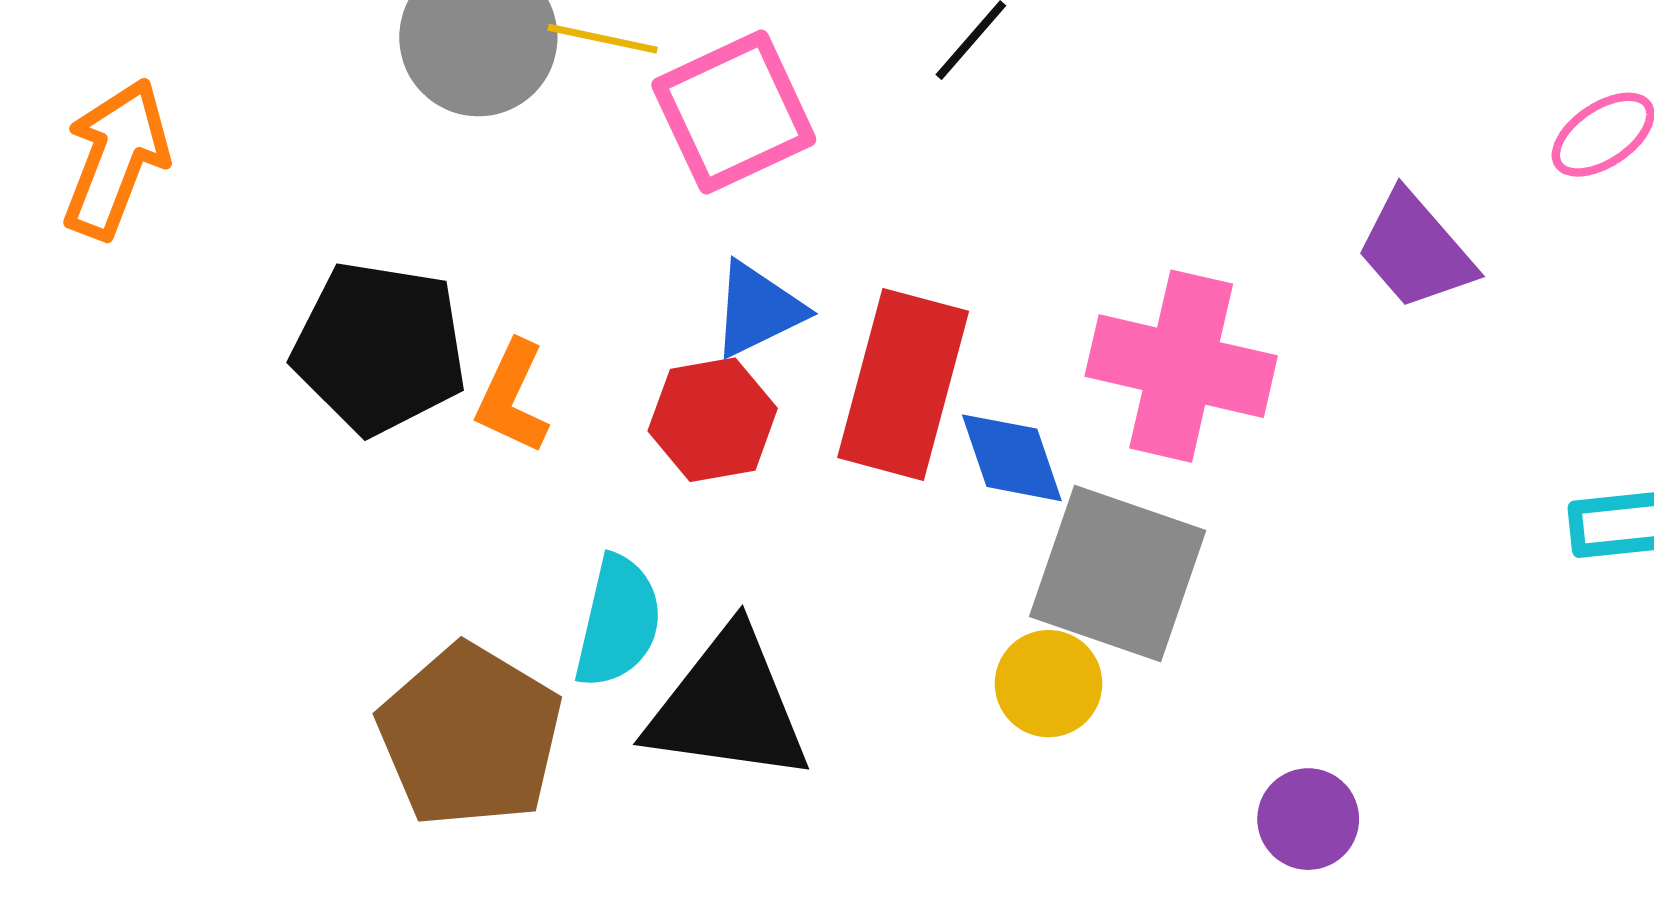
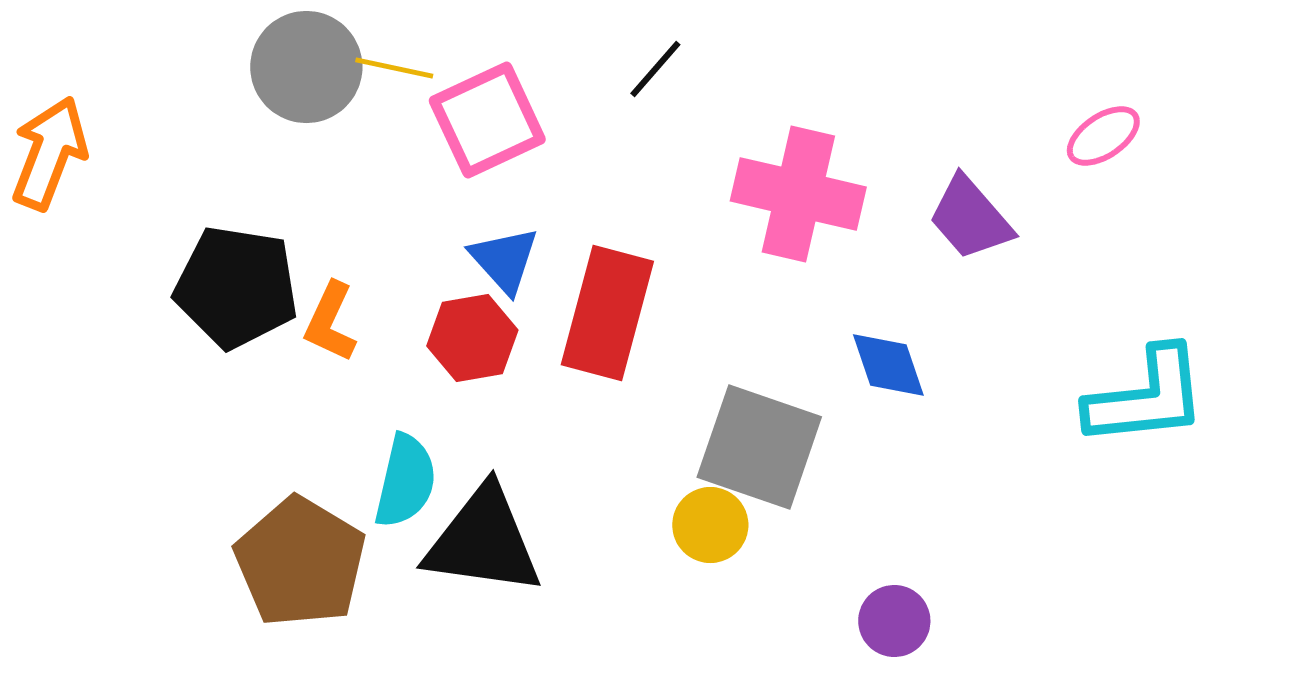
blue triangle: (758, 310) -> (504, 260), turned -46
pink cross: (1181, 366) -> (798, 194), moved
blue diamond: (1012, 458) -> (888, 365), moved

